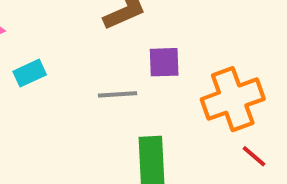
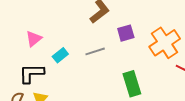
gray line: (117, 94) -> (95, 51), moved

